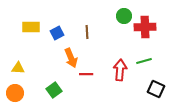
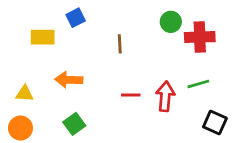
blue square: (57, 33) -> (76, 18), moved
orange arrow: (71, 58) -> (69, 80), moved, turned 114
red line: (86, 74) -> (131, 95), moved

